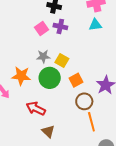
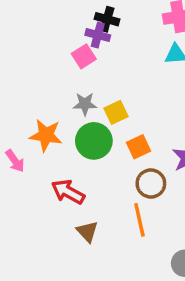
purple cross: (60, 26) -> (98, 35), moved
yellow square: (62, 61) -> (116, 112), turned 32
orange line: (91, 122) -> (139, 220), moved

